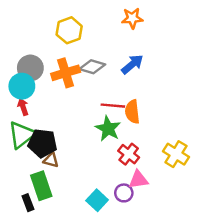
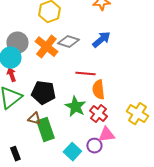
orange cross: (66, 73) -> (46, 47), turned -35
orange semicircle: (132, 112) -> (98, 90), moved
green star: (108, 129) -> (75, 107), moved
black pentagon: (42, 143) -> (43, 93), moved
green rectangle: (41, 186) -> (45, 130), moved

